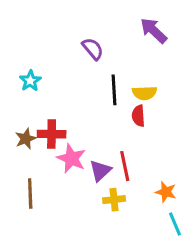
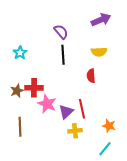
purple arrow: (154, 30) -> (101, 20), turned 114
black line: (114, 90) -> (63, 55), moved
yellow semicircle: (144, 93) -> (99, 52), moved
cyan line: (175, 224) -> (105, 149), moved, turned 63

